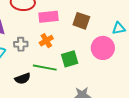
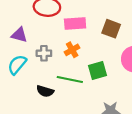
black semicircle: (23, 79) -> (45, 91), turned 35

